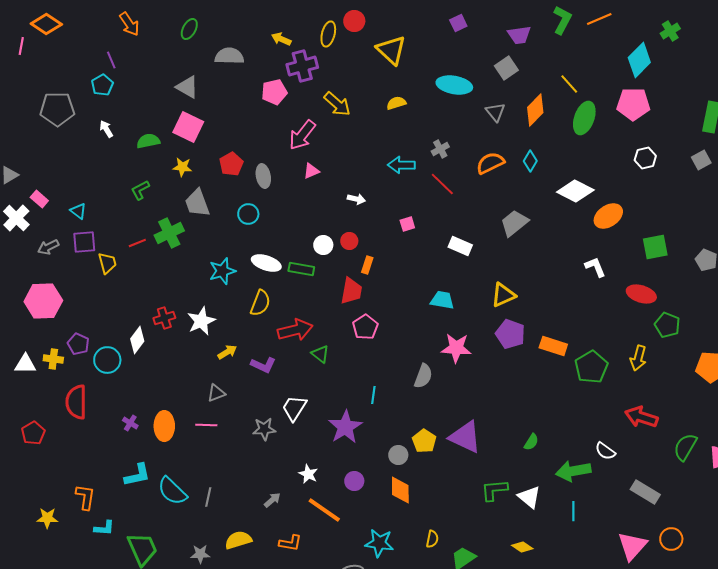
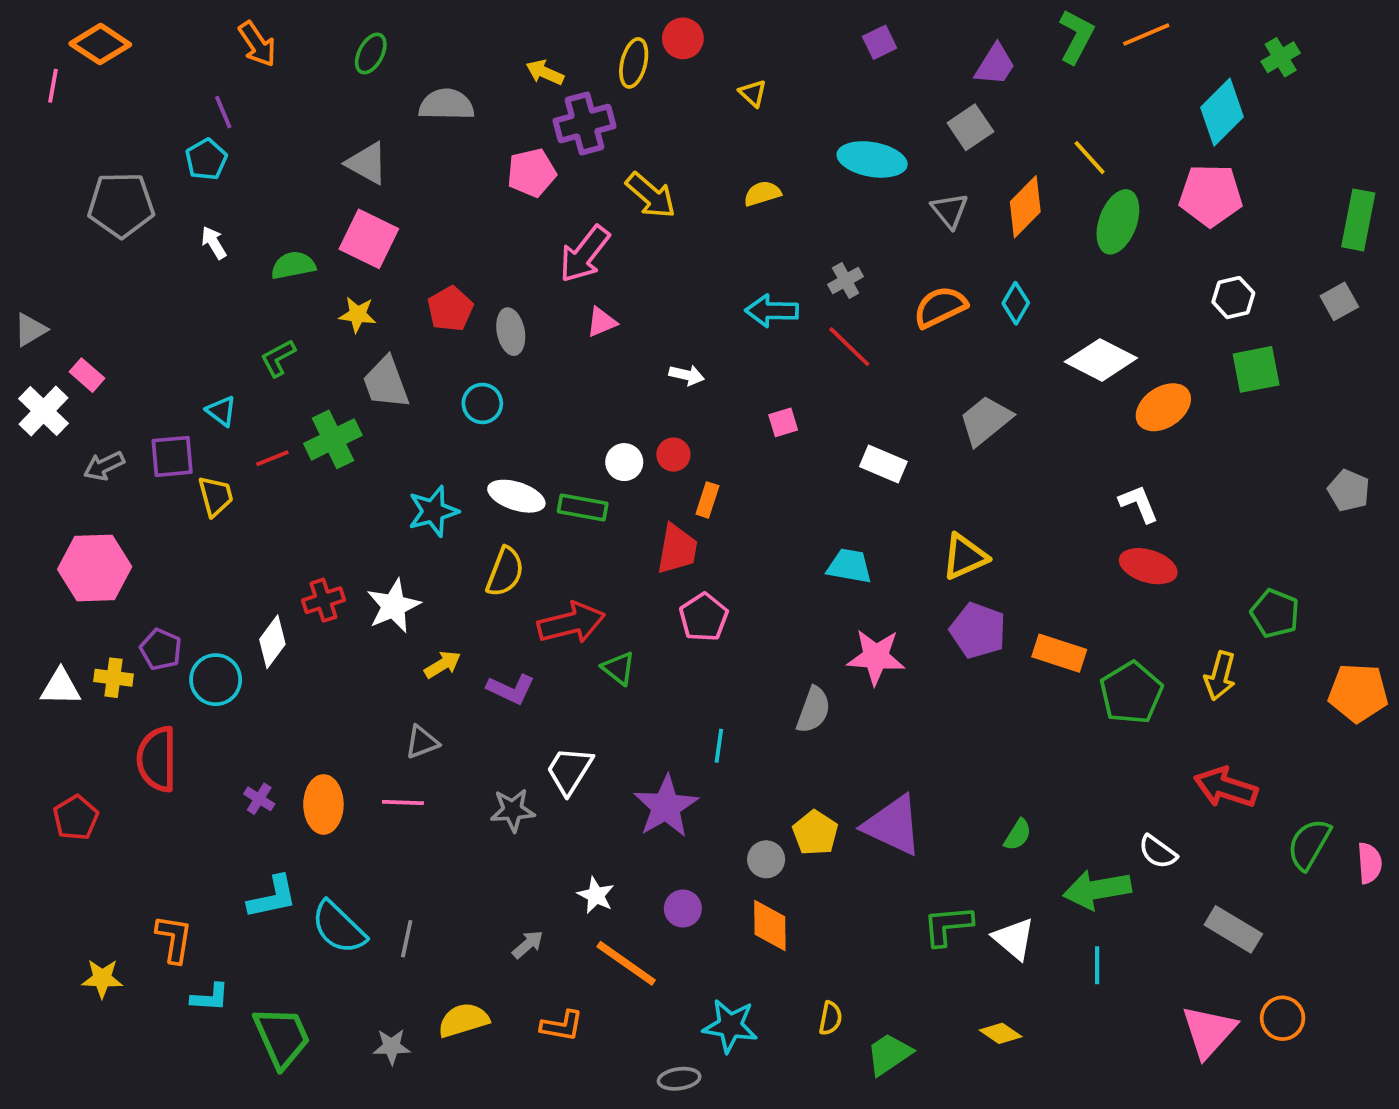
purple trapezoid: (519, 35) -> (995, 65), turned -50
yellow triangle: (391, 50) -> (753, 93), size x0.5
cyan triangle: (78, 211) -> (221, 411), moved
green square: (655, 247) -> (1256, 369), moved
red ellipse: (641, 294) -> (1148, 566), moved

